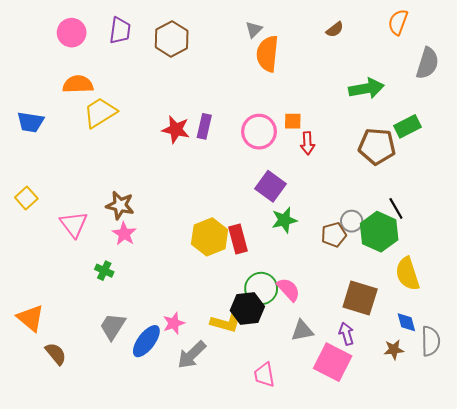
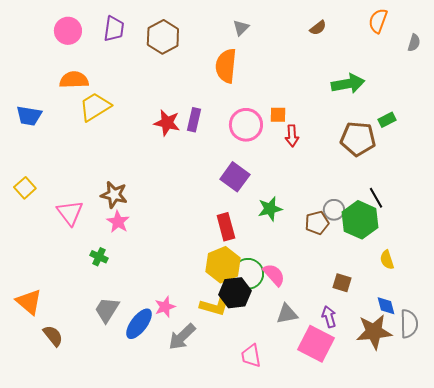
orange semicircle: (267, 54) -> (226, 66), moved
gray semicircle: (427, 63) -> (414, 43), moved, size x0.6
green rectangle: (407, 126) -> (387, 120), size x0.7
purple square: (271, 186) -> (235, 177), moved
yellow hexagon: (210, 237) -> (223, 265), moved
yellow semicircle: (407, 274) -> (387, 260), size x0.6
brown square: (360, 298) -> (342, 283), size x0.6
brown star: (394, 350) -> (374, 332), size x1.8

